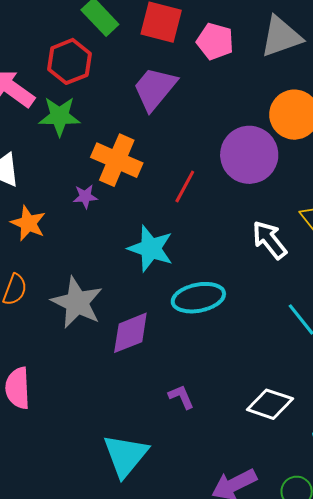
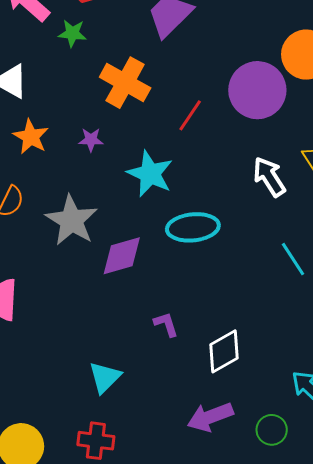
green star: (60, 116) -> (72, 33), size x0.7
purple star: (85, 197) -> (91, 140), moved
white diamond: (270, 404) -> (224, 351), moved, turned -54
cyan triangle: (125, 456) -> (105, 377), size x0.7

